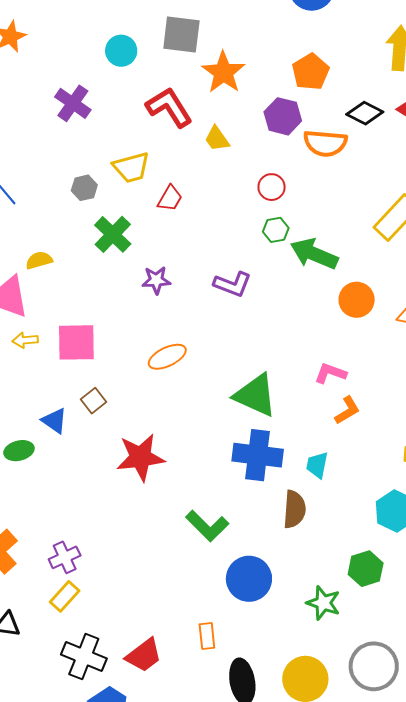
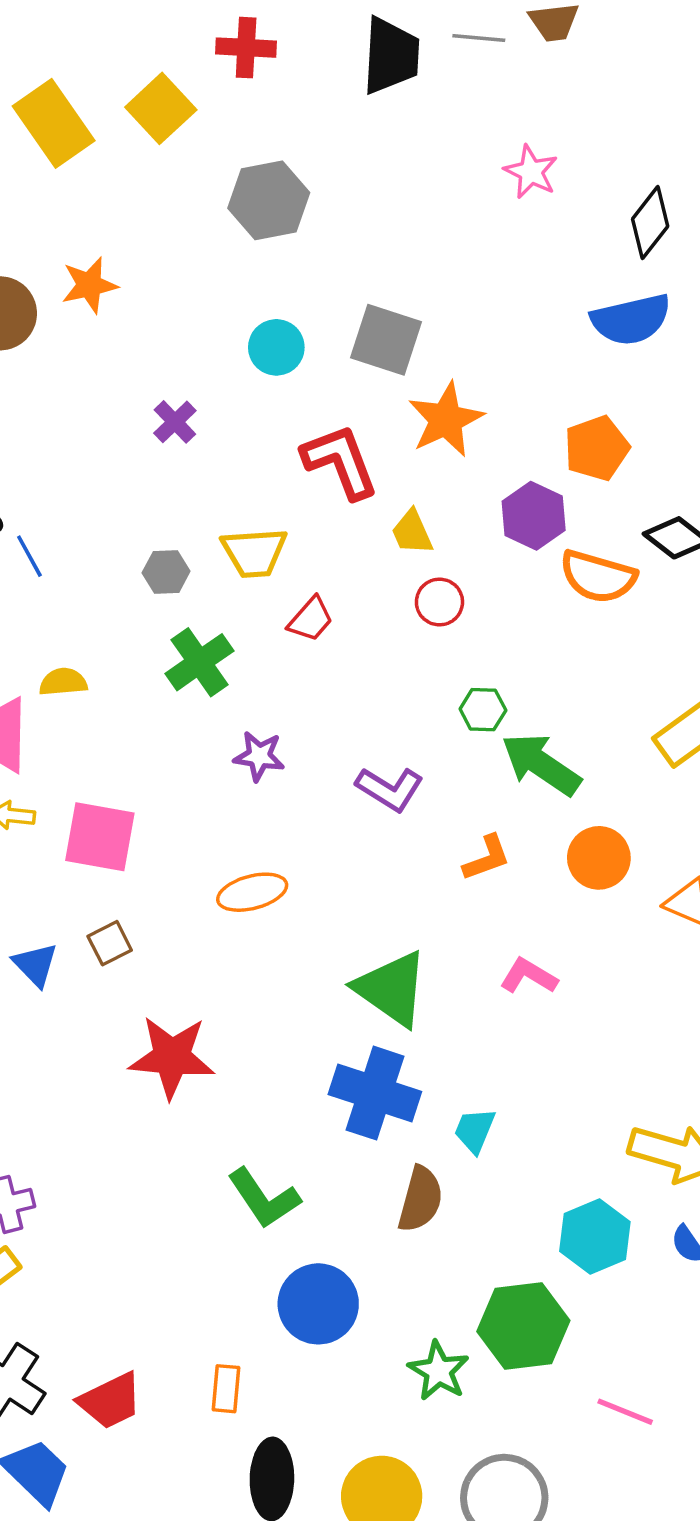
purple cross: (73, 103) -> (175, 422), size x0.7
red circle: (272, 187) -> (439, 602), moved
orange L-shape: (347, 410) -> (487, 858), moved
green hexagon: (366, 569) -> (523, 1326), size x1.4

